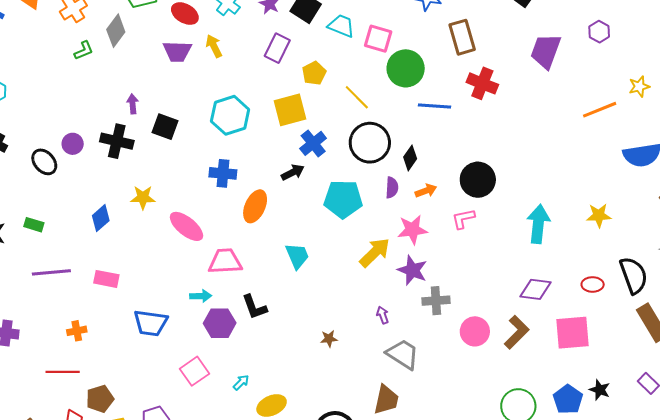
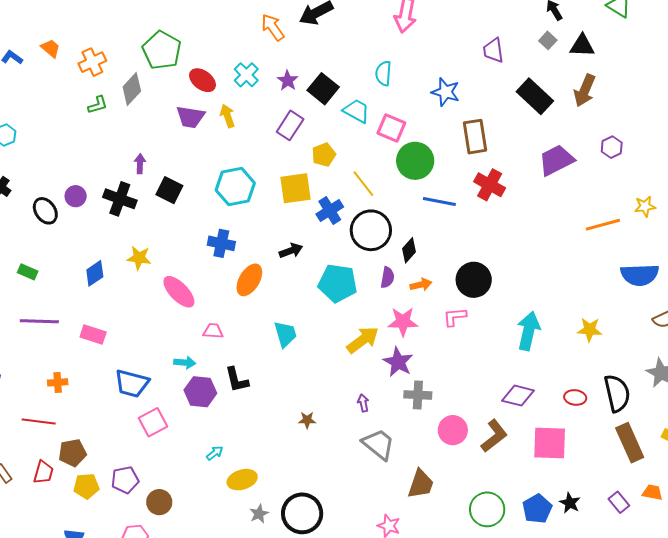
purple trapezoid: (546, 51) -> (556, 160), turned 36
blue cross: (313, 143) -> (330, 210), moved
pink trapezoid: (225, 261) -> (213, 331), size x0.6
pink square: (195, 371) -> (153, 422), moved
brown trapezoid: (386, 400) -> (421, 484), moved

